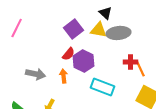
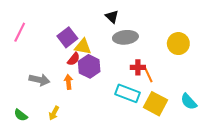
purple square: (74, 29) -> (67, 37), moved
yellow triangle: (99, 30) -> (83, 47), moved
cyan rectangle: (103, 87) -> (128, 93), moved

